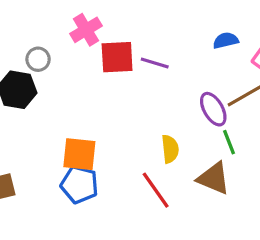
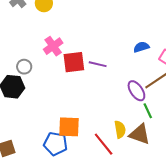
yellow semicircle: (170, 149) -> (120, 129), moved
orange square: (79, 154) -> (69, 127), moved

